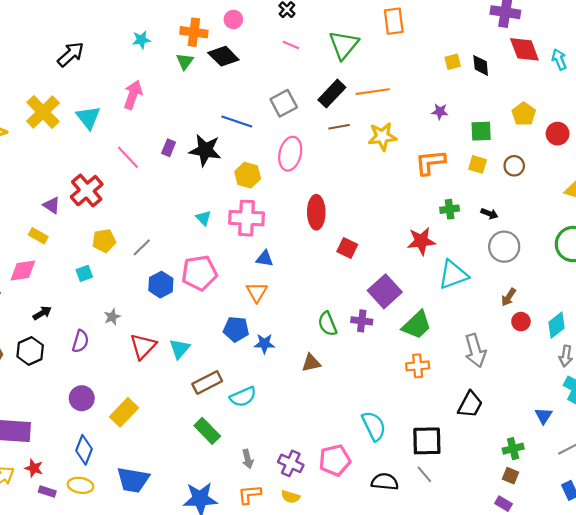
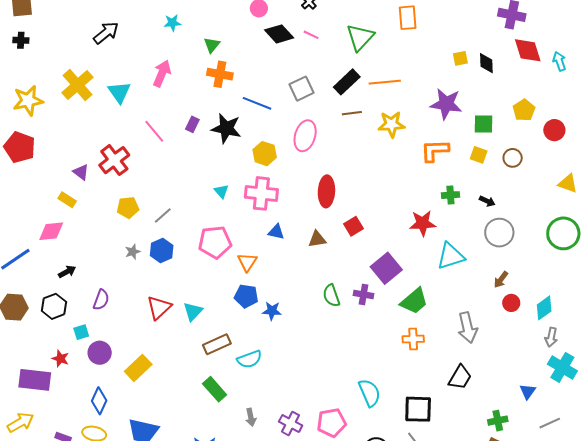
orange cross: (194, 32) -> (220, 74), moved
black diamond: (223, 56) -> (279, 34), moved
purple star: (440, 112) -> (446, 104), size x2.0
red square: (347, 248) -> (353, 226), turned 30
cyan square: (84, 273) -> (81, 332), moved
blue hexagon: (161, 285) -> (162, 251), moved
orange triangle: (257, 292) -> (247, 262), moved
gray star: (112, 317) -> (133, 252), moved
brown triangle: (311, 363) -> (317, 239), moved
red star: (34, 468) -> (60, 359), moved

